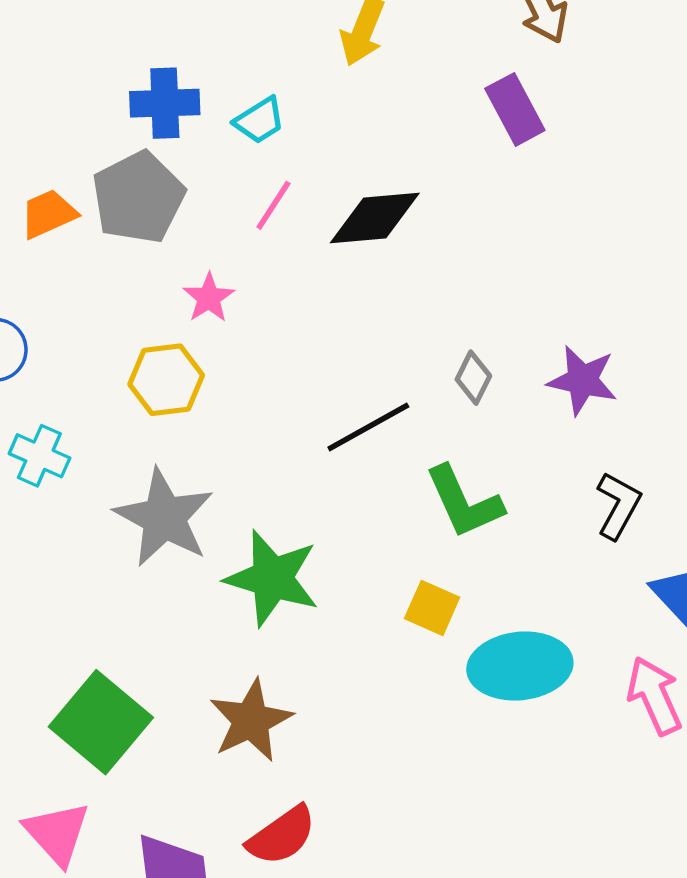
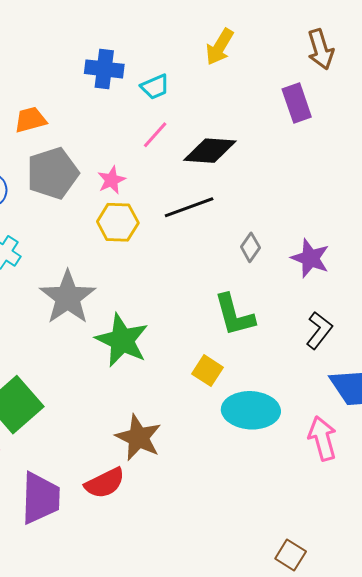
gray pentagon: (138, 197) -> (53, 173), moved
yellow hexagon: (166, 380) -> (118, 222), moved
black line: (368, 427) -> (189, 207), moved
brown star: (251, 721) -> (138, 438), moved, turned -30

